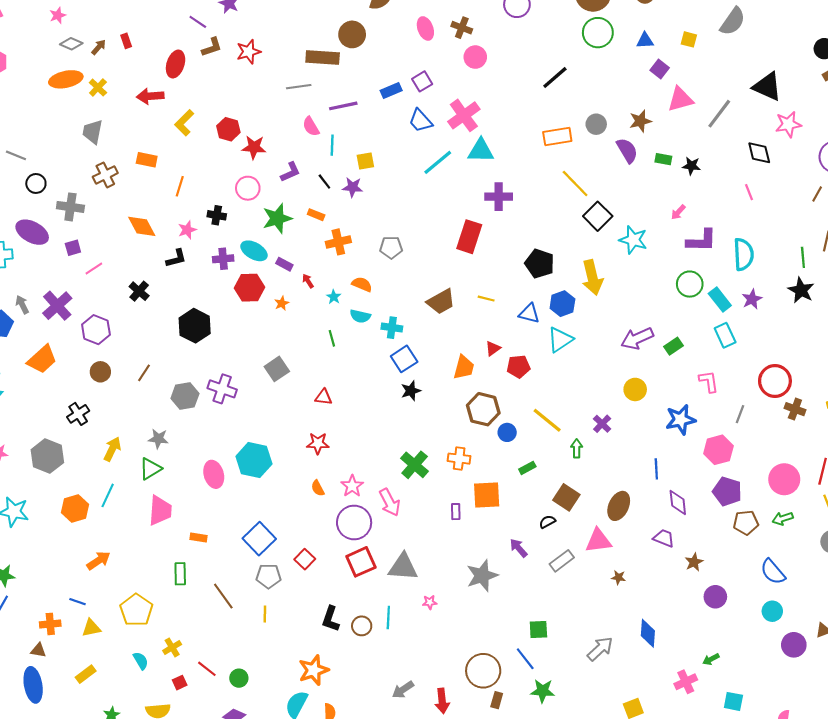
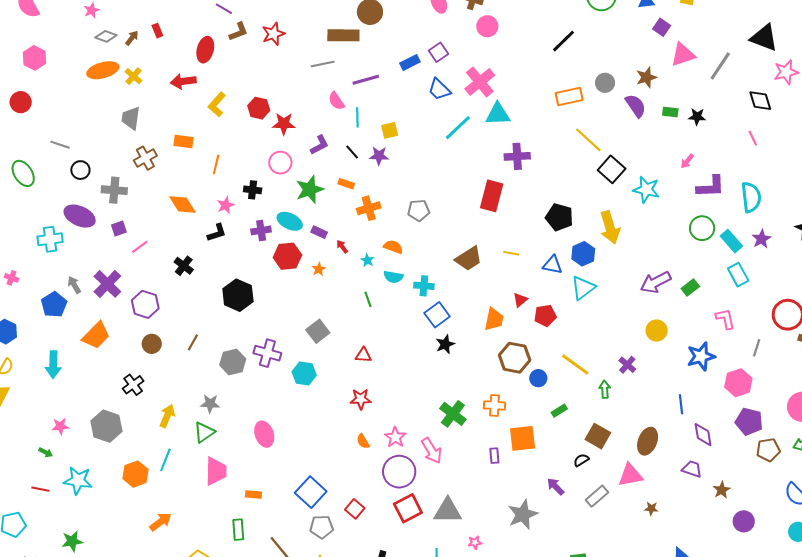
cyan hexagon: (254, 460) -> (304, 373), moved, size x0.7

